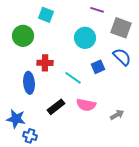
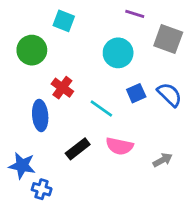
blue semicircle: (122, 57) -> (170, 95), moved
red cross: (45, 63) -> (62, 88), turned 35

